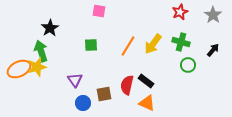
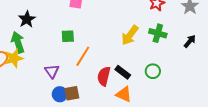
orange line: (128, 46) -> (83, 56), moved
green circle: (188, 65) -> (153, 71), moved
brown square: (104, 94) -> (72, 93), moved

